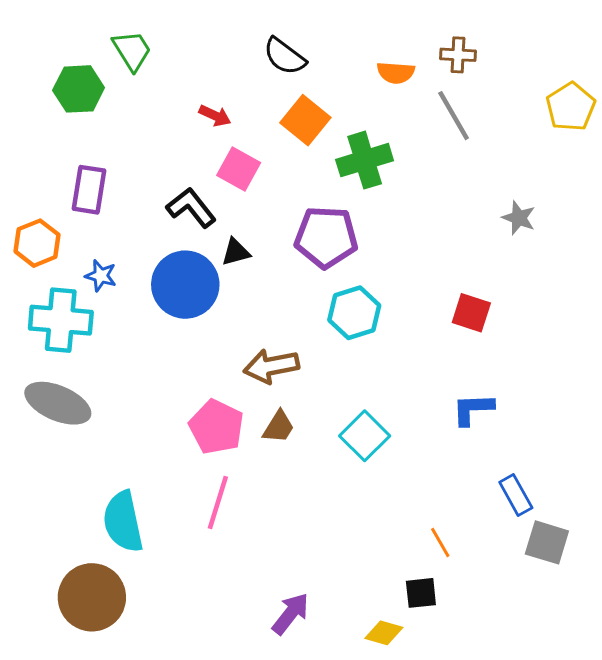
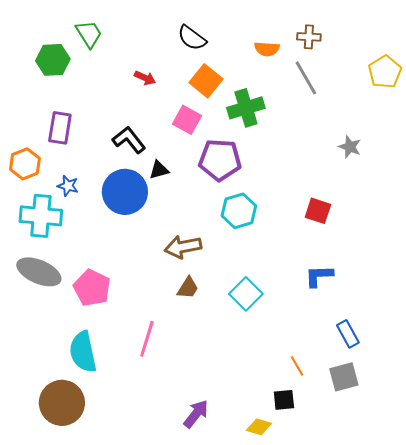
pink square: (239, 169) -> (187, 120), moved
pink pentagon: (216, 427) -> (92, 288), moved
gray square: (547, 542) -> (344, 377), moved, turned -32

